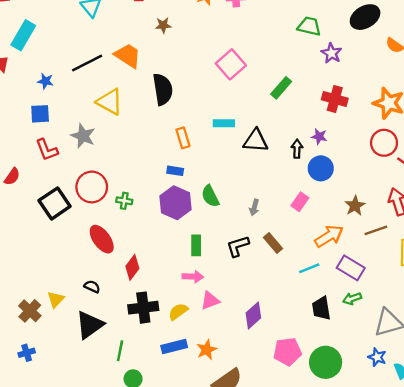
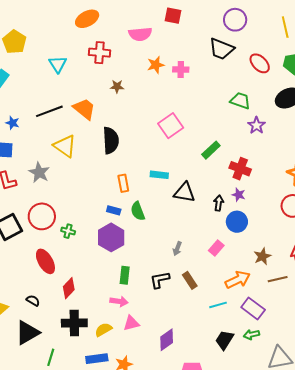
red cross: (335, 99) -> (240, 169), moved
green semicircle: (210, 196) -> (138, 211), moved
black trapezoid: (321, 308) -> (225, 340), turned 35

